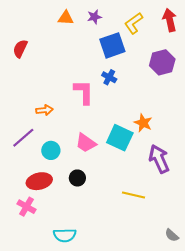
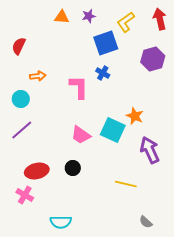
orange arrow: (45, 110) -> (38, 76), moved
cyan circle: (51, 150) -> (21, 99), moved
gray semicircle: (172, 235) -> (146, 222), moved

